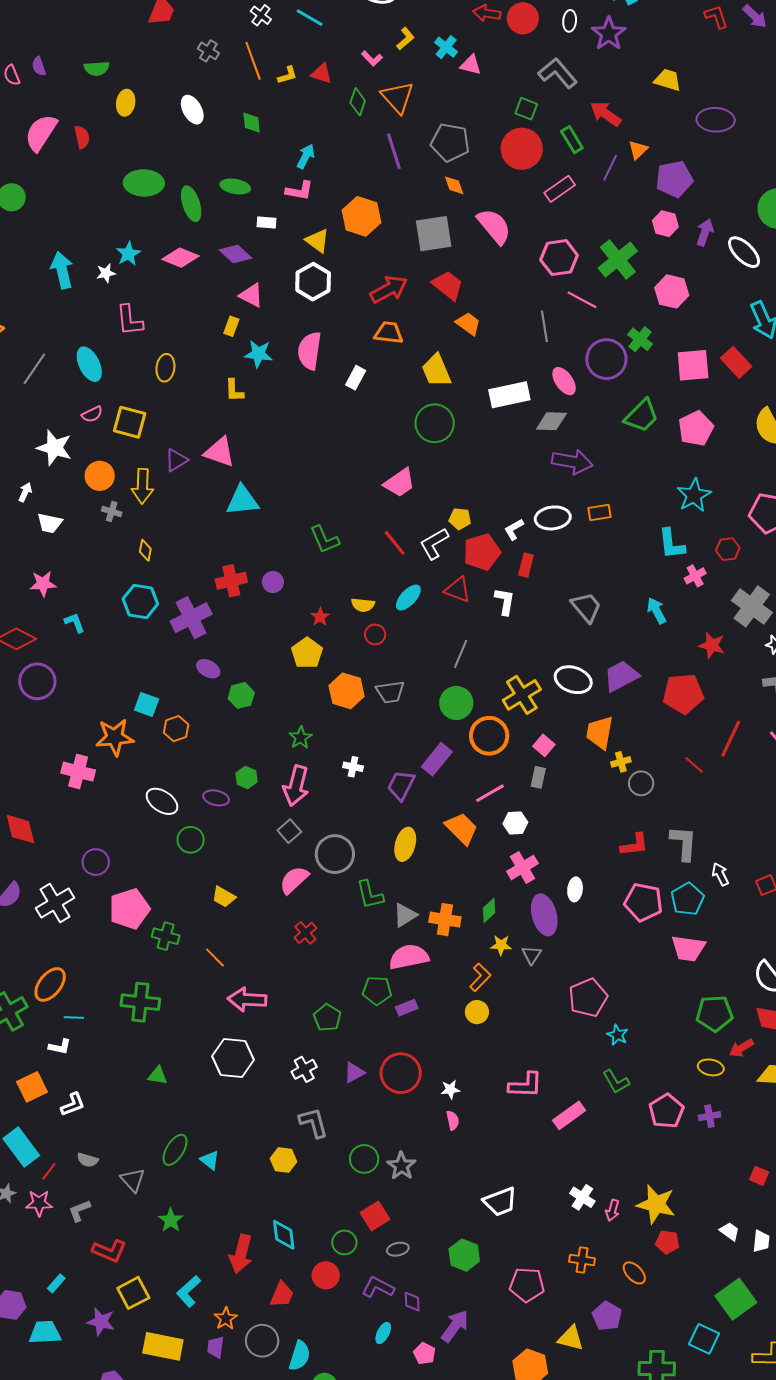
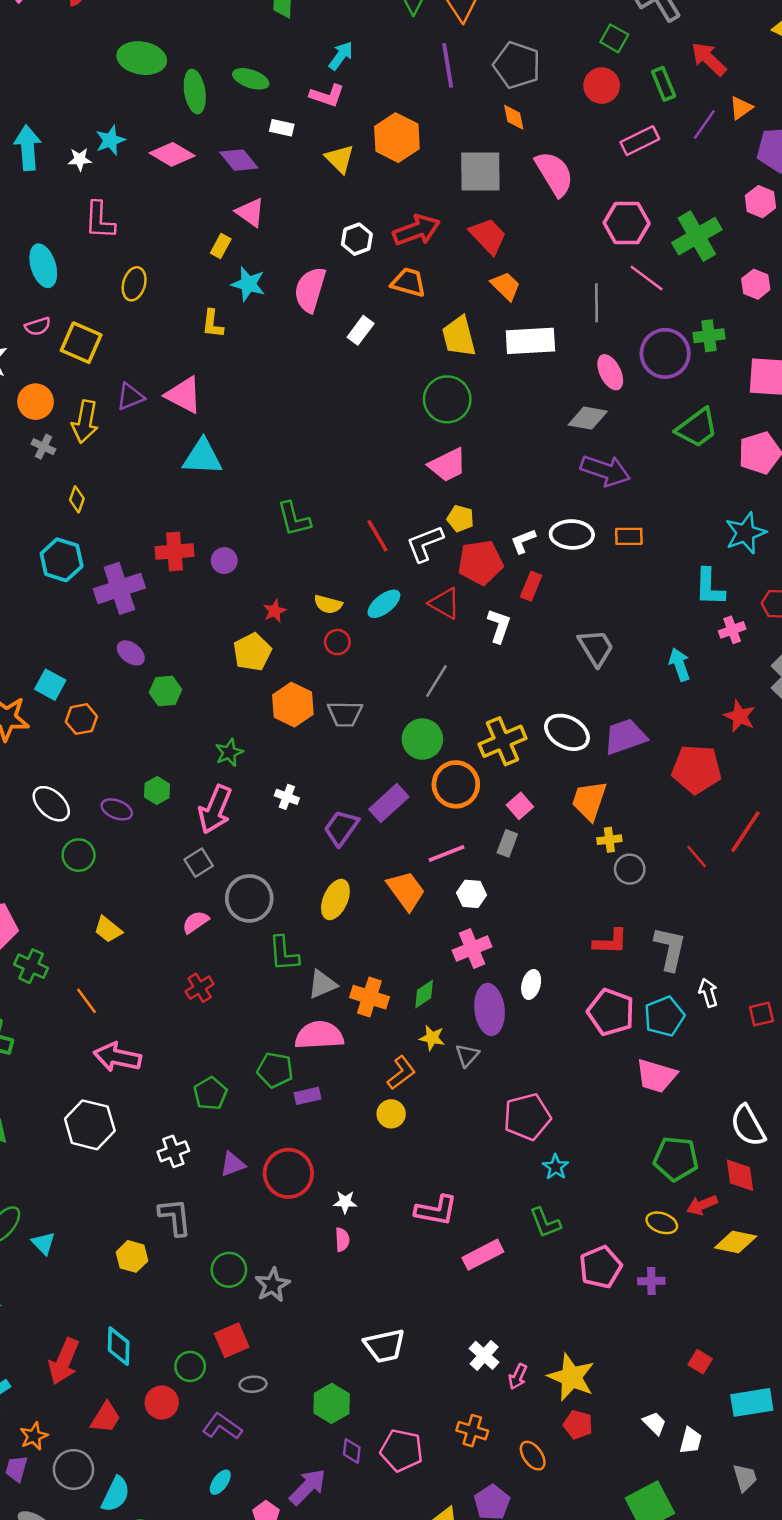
red circle: (522, 149) -> (602, 86), size x0.7
white hexagon: (313, 282) -> (357, 239), moved, size x0.7
pink hexagon: (672, 291) -> (756, 284), size x0.7
green cross: (640, 339) -> (709, 336), turned 35
white rectangle: (509, 395) -> (530, 341), moved
pink trapezoid: (399, 483) -> (448, 465), moved
pink semicircle: (294, 880) -> (196, 922), size x0.7
purple diamond: (412, 1302) -> (352, 1451), moved

